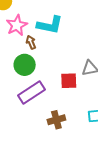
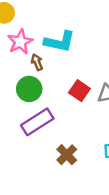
red square: (69, 81) -> (79, 91), moved, turned 36
brown cross: (56, 120) -> (67, 155), turned -30

